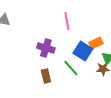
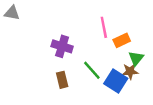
pink line: (67, 21) -> (104, 27), moved
blue square: (83, 51) -> (116, 81), moved

